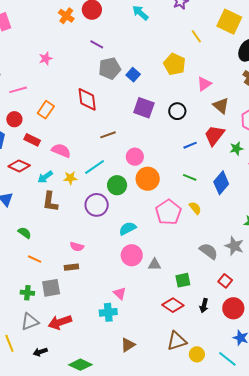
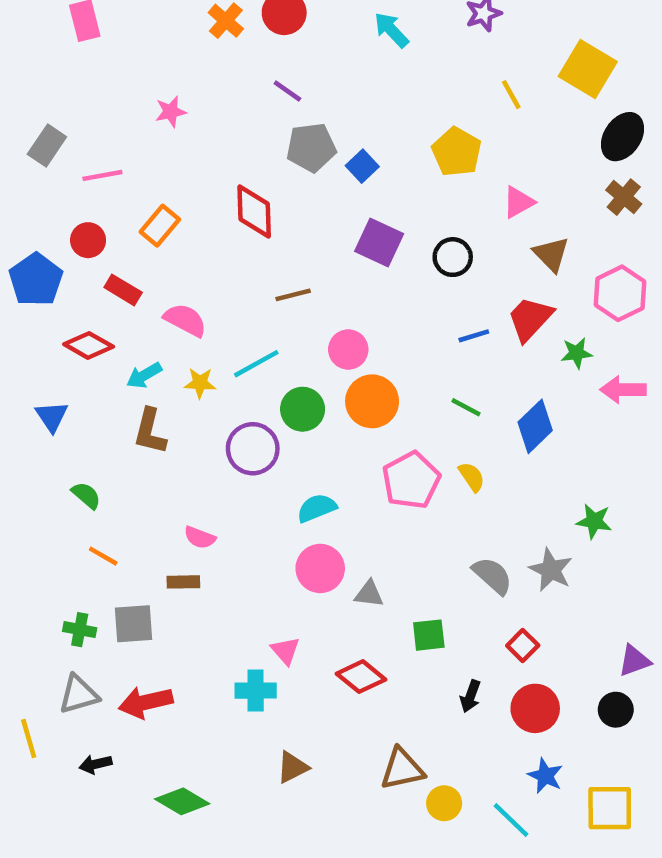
red diamond: (173, 305) -> (361, 677), moved

